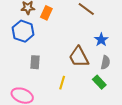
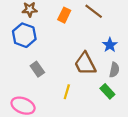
orange rectangle: (46, 13) -> (64, 15), moved
gray rectangle: (35, 62) -> (37, 69), turned -40

